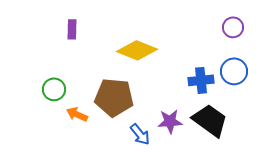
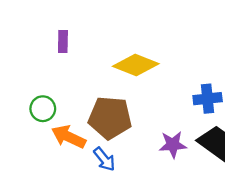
orange arrow: (77, 114) -> (69, 137), size x1.4
blue arrow: (140, 134) -> (104, 159), moved

